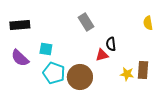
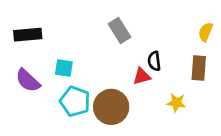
yellow semicircle: (148, 23) -> (206, 32), turned 32
brown rectangle: (143, 70) -> (199, 68), moved

